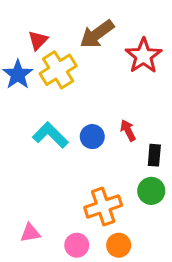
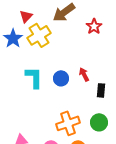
red star: (143, 56) -> (94, 26), size x0.7
cyan L-shape: (50, 135) -> (34, 77), turned 45
green circle: (151, 191) -> (99, 122), moved

